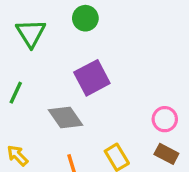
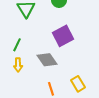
yellow arrow: (18, 156) -> (18, 65), moved, turned -136

